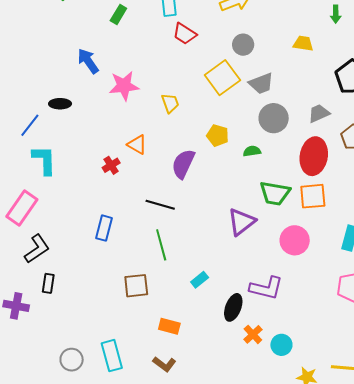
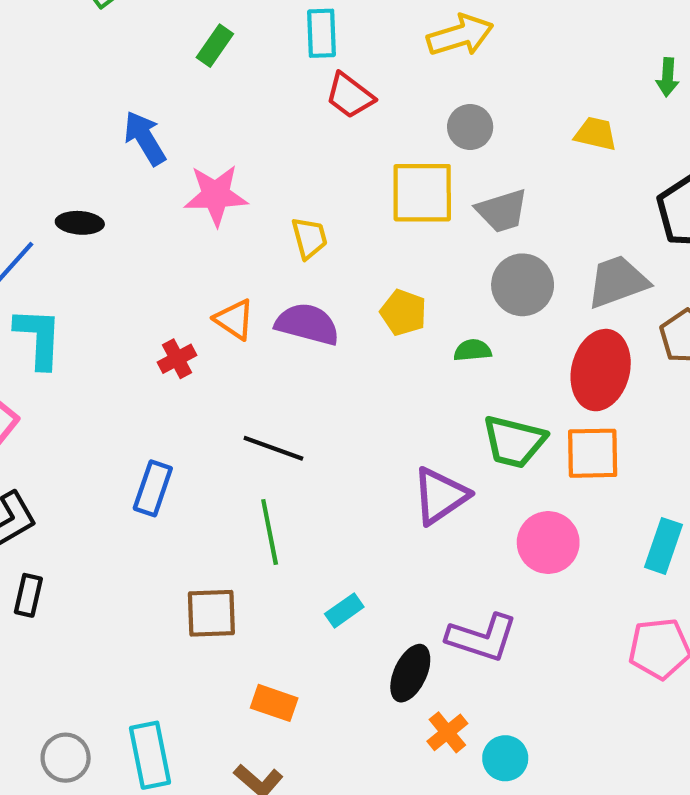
yellow square: (222, 78) -> (422, 193), turned 32
gray trapezoid: (319, 113) -> (618, 282), size x1.4
purple semicircle: (183, 164) -> (307, 324), moved, turned 76

